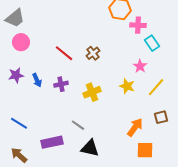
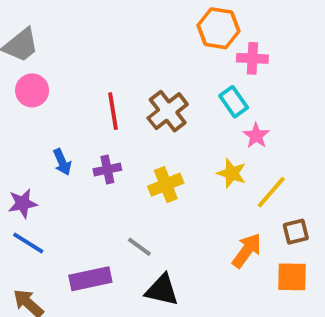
cyan rectangle: (152, 43) -> (234, 102), moved
red line: (64, 53) -> (113, 111), turned 42
brown cross: (93, 53) -> (168, 111), size x1.5
purple star: (16, 75) -> (23, 203), moved
yellow line: (156, 87) -> (271, 192), moved
orange square: (145, 150) -> (292, 277), moved

